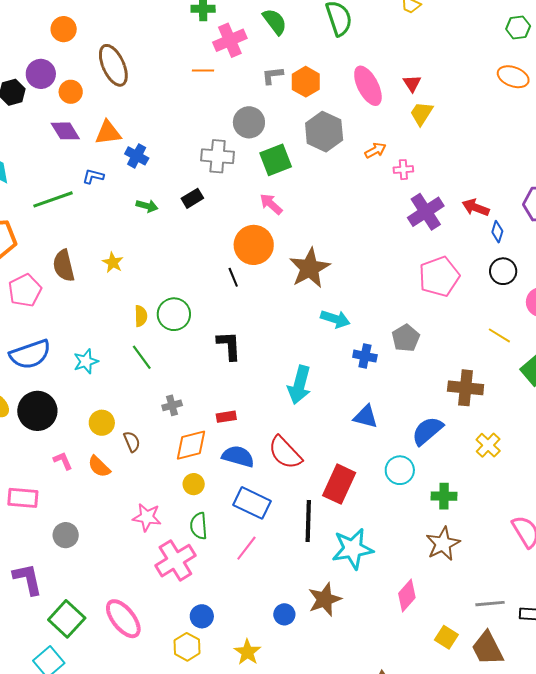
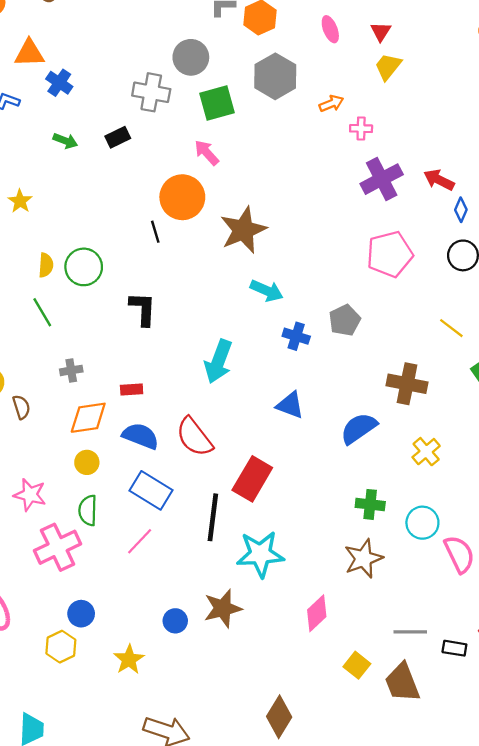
pink ellipse: (368, 86) -> (330, 29), size x0.6
cyan circle: (400, 470) -> (422, 523), moved

